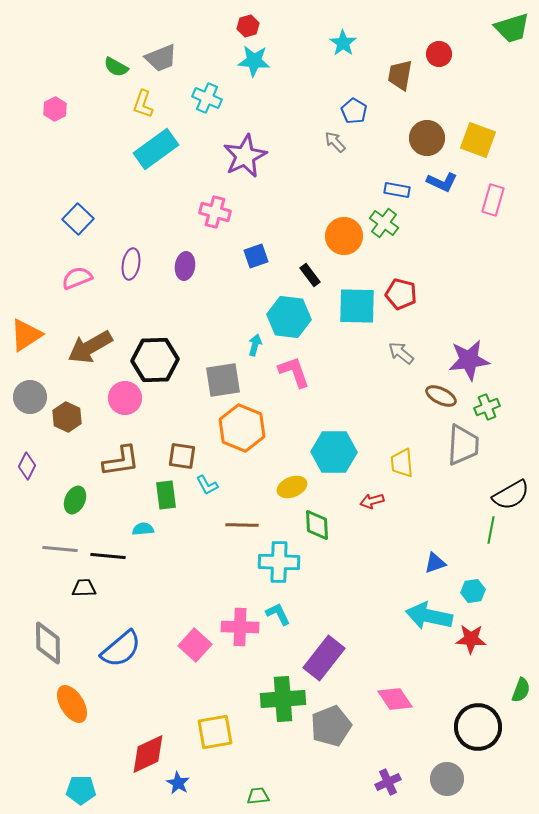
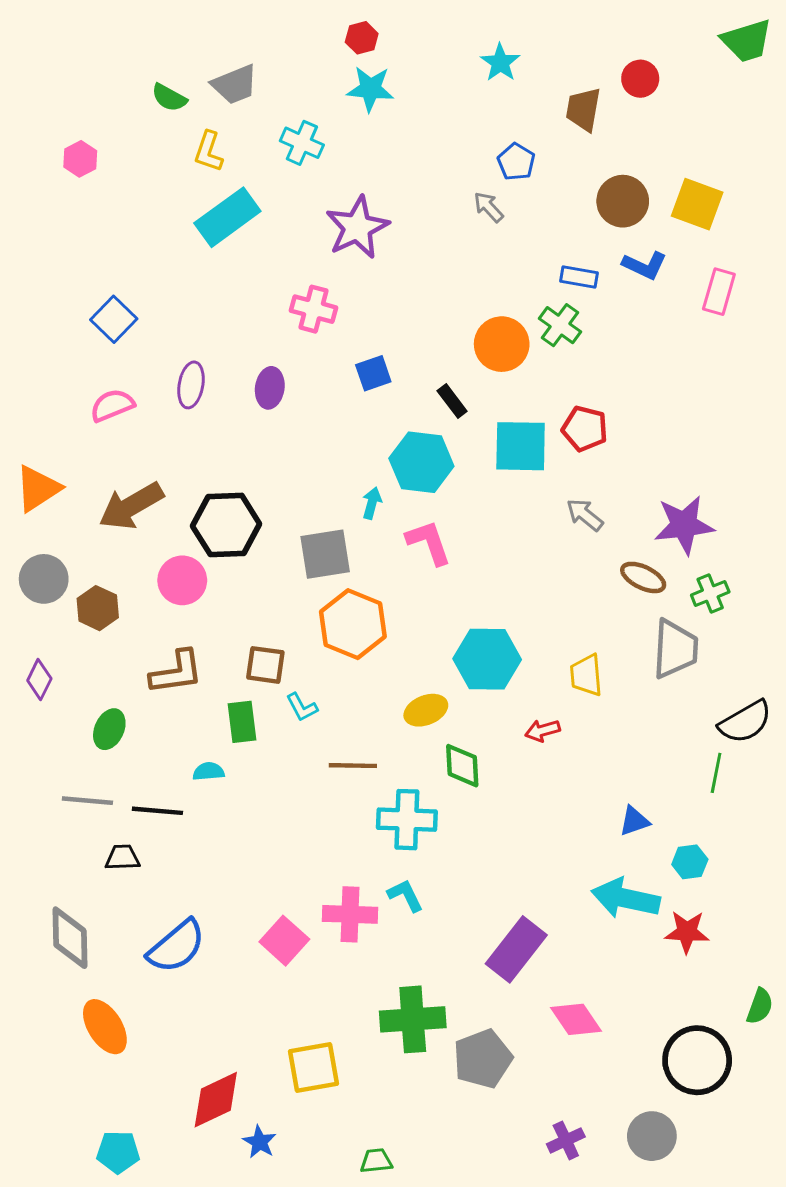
purple rectangle: (324, 658) -> (516, 949), moved

